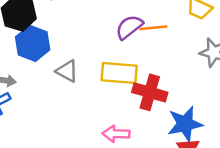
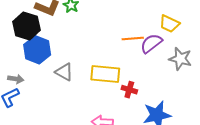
purple semicircle: (129, 27) -> (151, 43), moved
red cross: (150, 92) -> (129, 90), size x0.6

